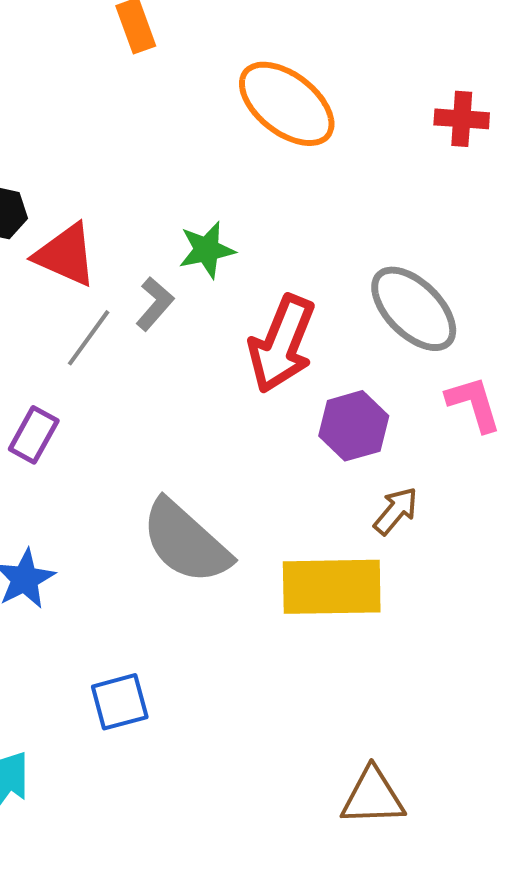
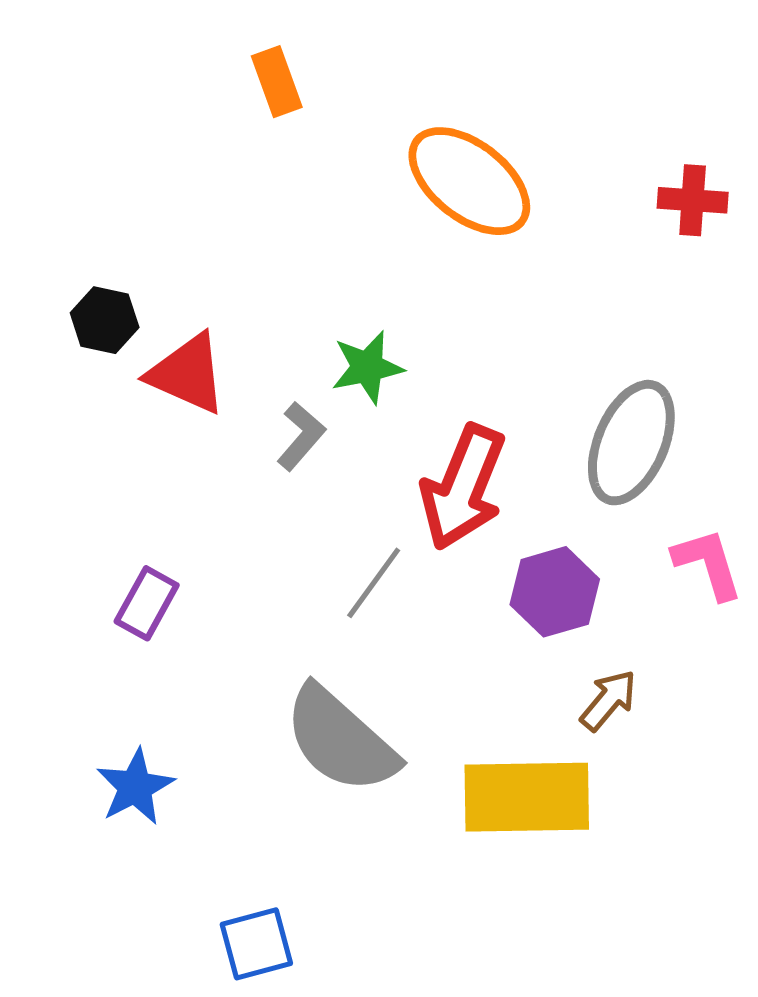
gray ellipse: (414, 309) -> (631, 443), turned 68
gray line: (89, 338) -> (374, 583), moved

